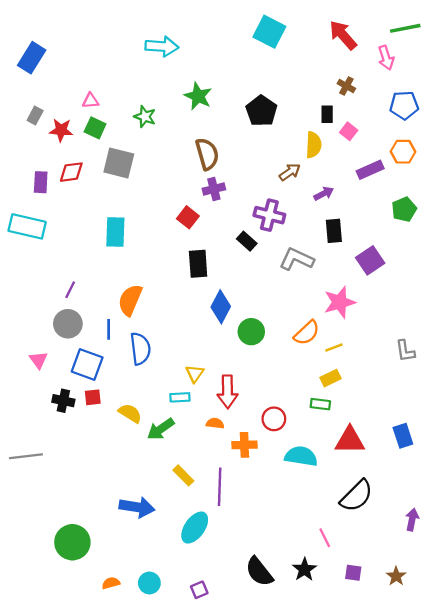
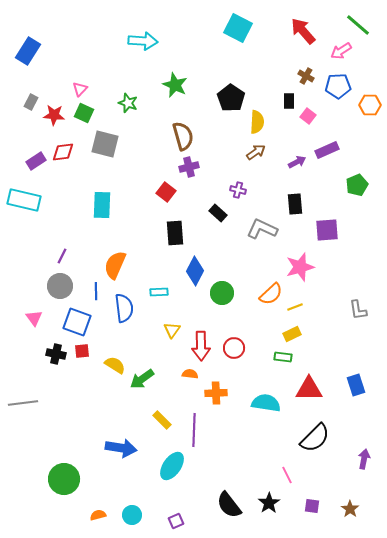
green line: (405, 28) -> (358, 25), turned 52
pink arrow: (386, 58) -> (341, 51), turned 75
pink triangle: (91, 101) -> (80, 89), turned -42
blue pentagon: (404, 105) -> (338, 86), moved
yellow semicircle: (314, 145) -> (257, 122), moved
orange hexagon: (403, 152) -> (370, 105), moved
purple rectangle: (41, 182) -> (36, 161), turned 54
purple arrow: (324, 194) -> (297, 162), moved
purple cross: (269, 215) -> (238, 190), size x0.6
purple square: (370, 260) -> (327, 230), turned 30
cyan rectangle: (180, 397) -> (159, 292), moved
red circle: (274, 419) -> (234, 348), moved

